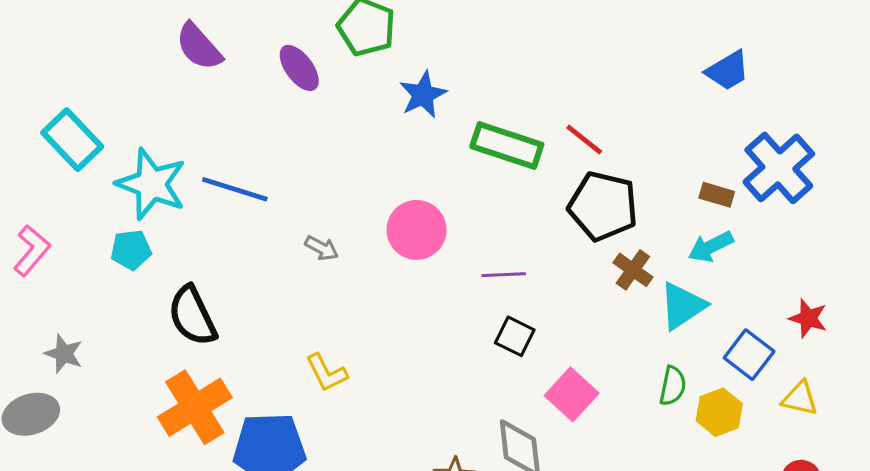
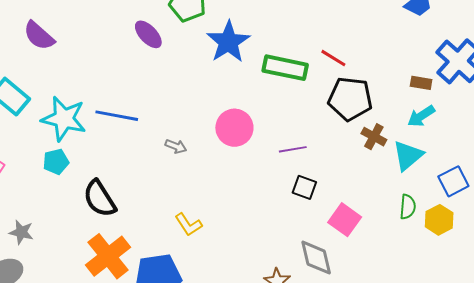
purple semicircle: (199, 47) -> (39, 36), moved
blue star: (423, 95) -> (228, 42), size x1.4
blue square: (749, 355) -> (453, 181), turned 32

